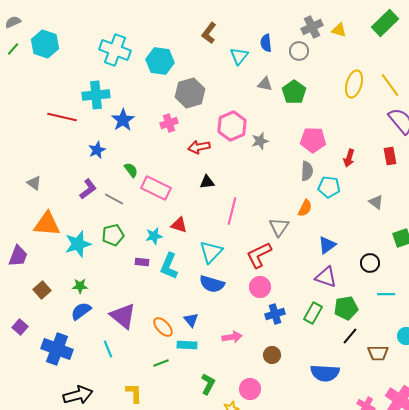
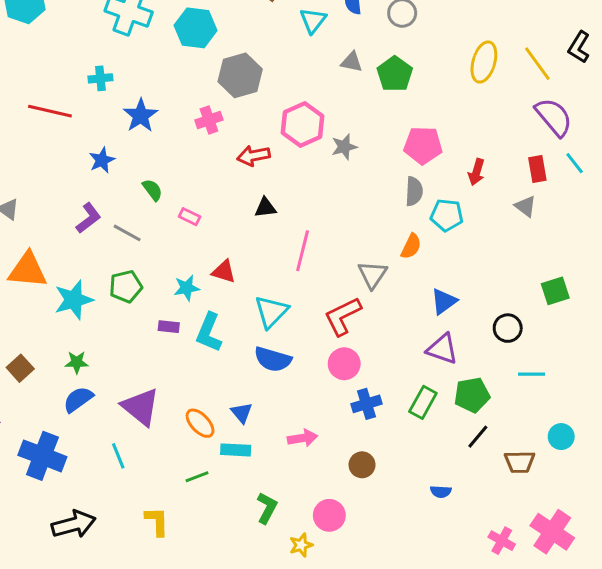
cyan cross: (96, 95) -> (100, 78), size x0.6
pink rectangle: (156, 188) -> (190, 217), size x0.5
gray triangle: (376, 202) -> (526, 206), moved
blue semicircle: (325, 373) -> (441, 492), size x0.5

